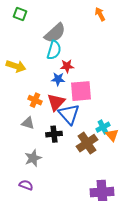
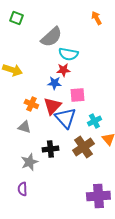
cyan semicircle: (54, 50) -> (68, 54), moved, turned 84
pink square: (81, 91) -> (77, 95), size x0.7
cyan cross: (103, 127) -> (94, 121), moved
black cross: (54, 134) -> (50, 149), moved
purple semicircle: (26, 185) -> (22, 189), turned -112

